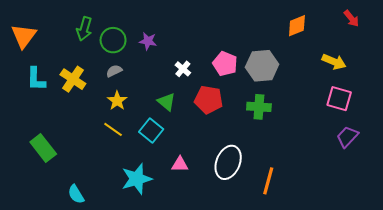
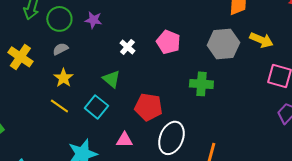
yellow arrow: (334, 62) -> (261, 40), moved
gray hexagon: (262, 66) -> (223, 44), moved
red pentagon: (209, 100) -> (148, 107), moved

